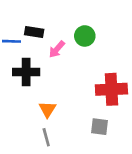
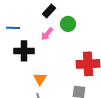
black rectangle: (34, 32) -> (49, 11), moved, turned -56

